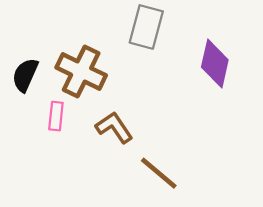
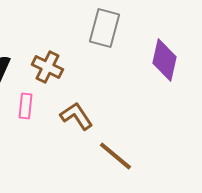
brown cross: (81, 71) -> (47, 67), size x0.7

